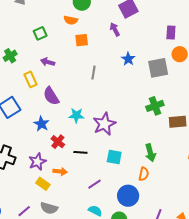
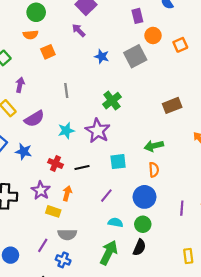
purple arrow: (48, 62) -> (20, 85), turned 104
gray line: (94, 73) -> (66, 91), moved
purple semicircle: (51, 96) -> (34, 119), turned -72
green cross: (155, 106) -> (112, 101), moved
blue star: (42, 124) -> (24, 152), moved
green arrow: (150, 153) -> (154, 146), turned 108
orange arrow: (60, 171) -> (67, 193), turned -64

